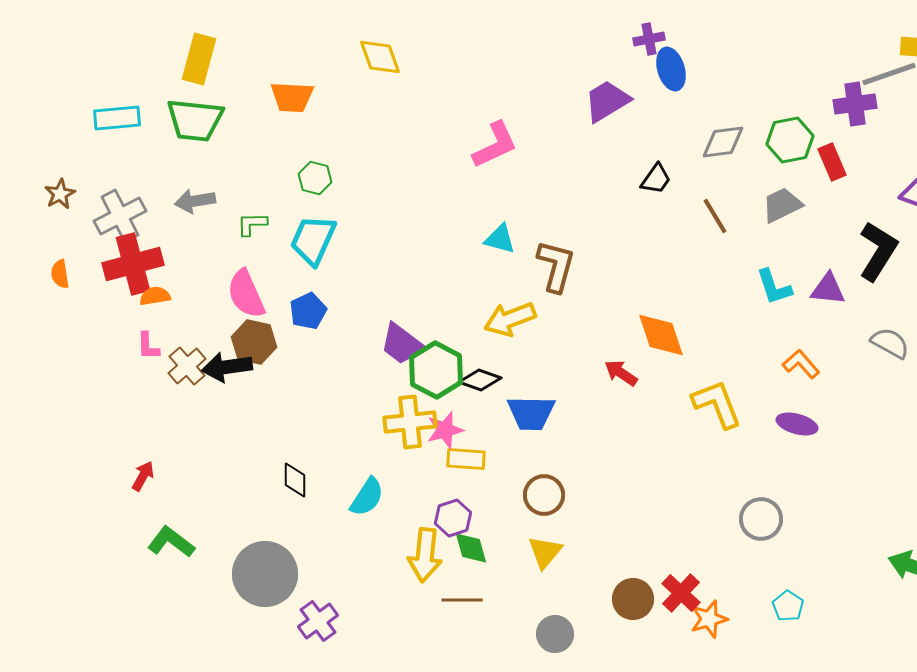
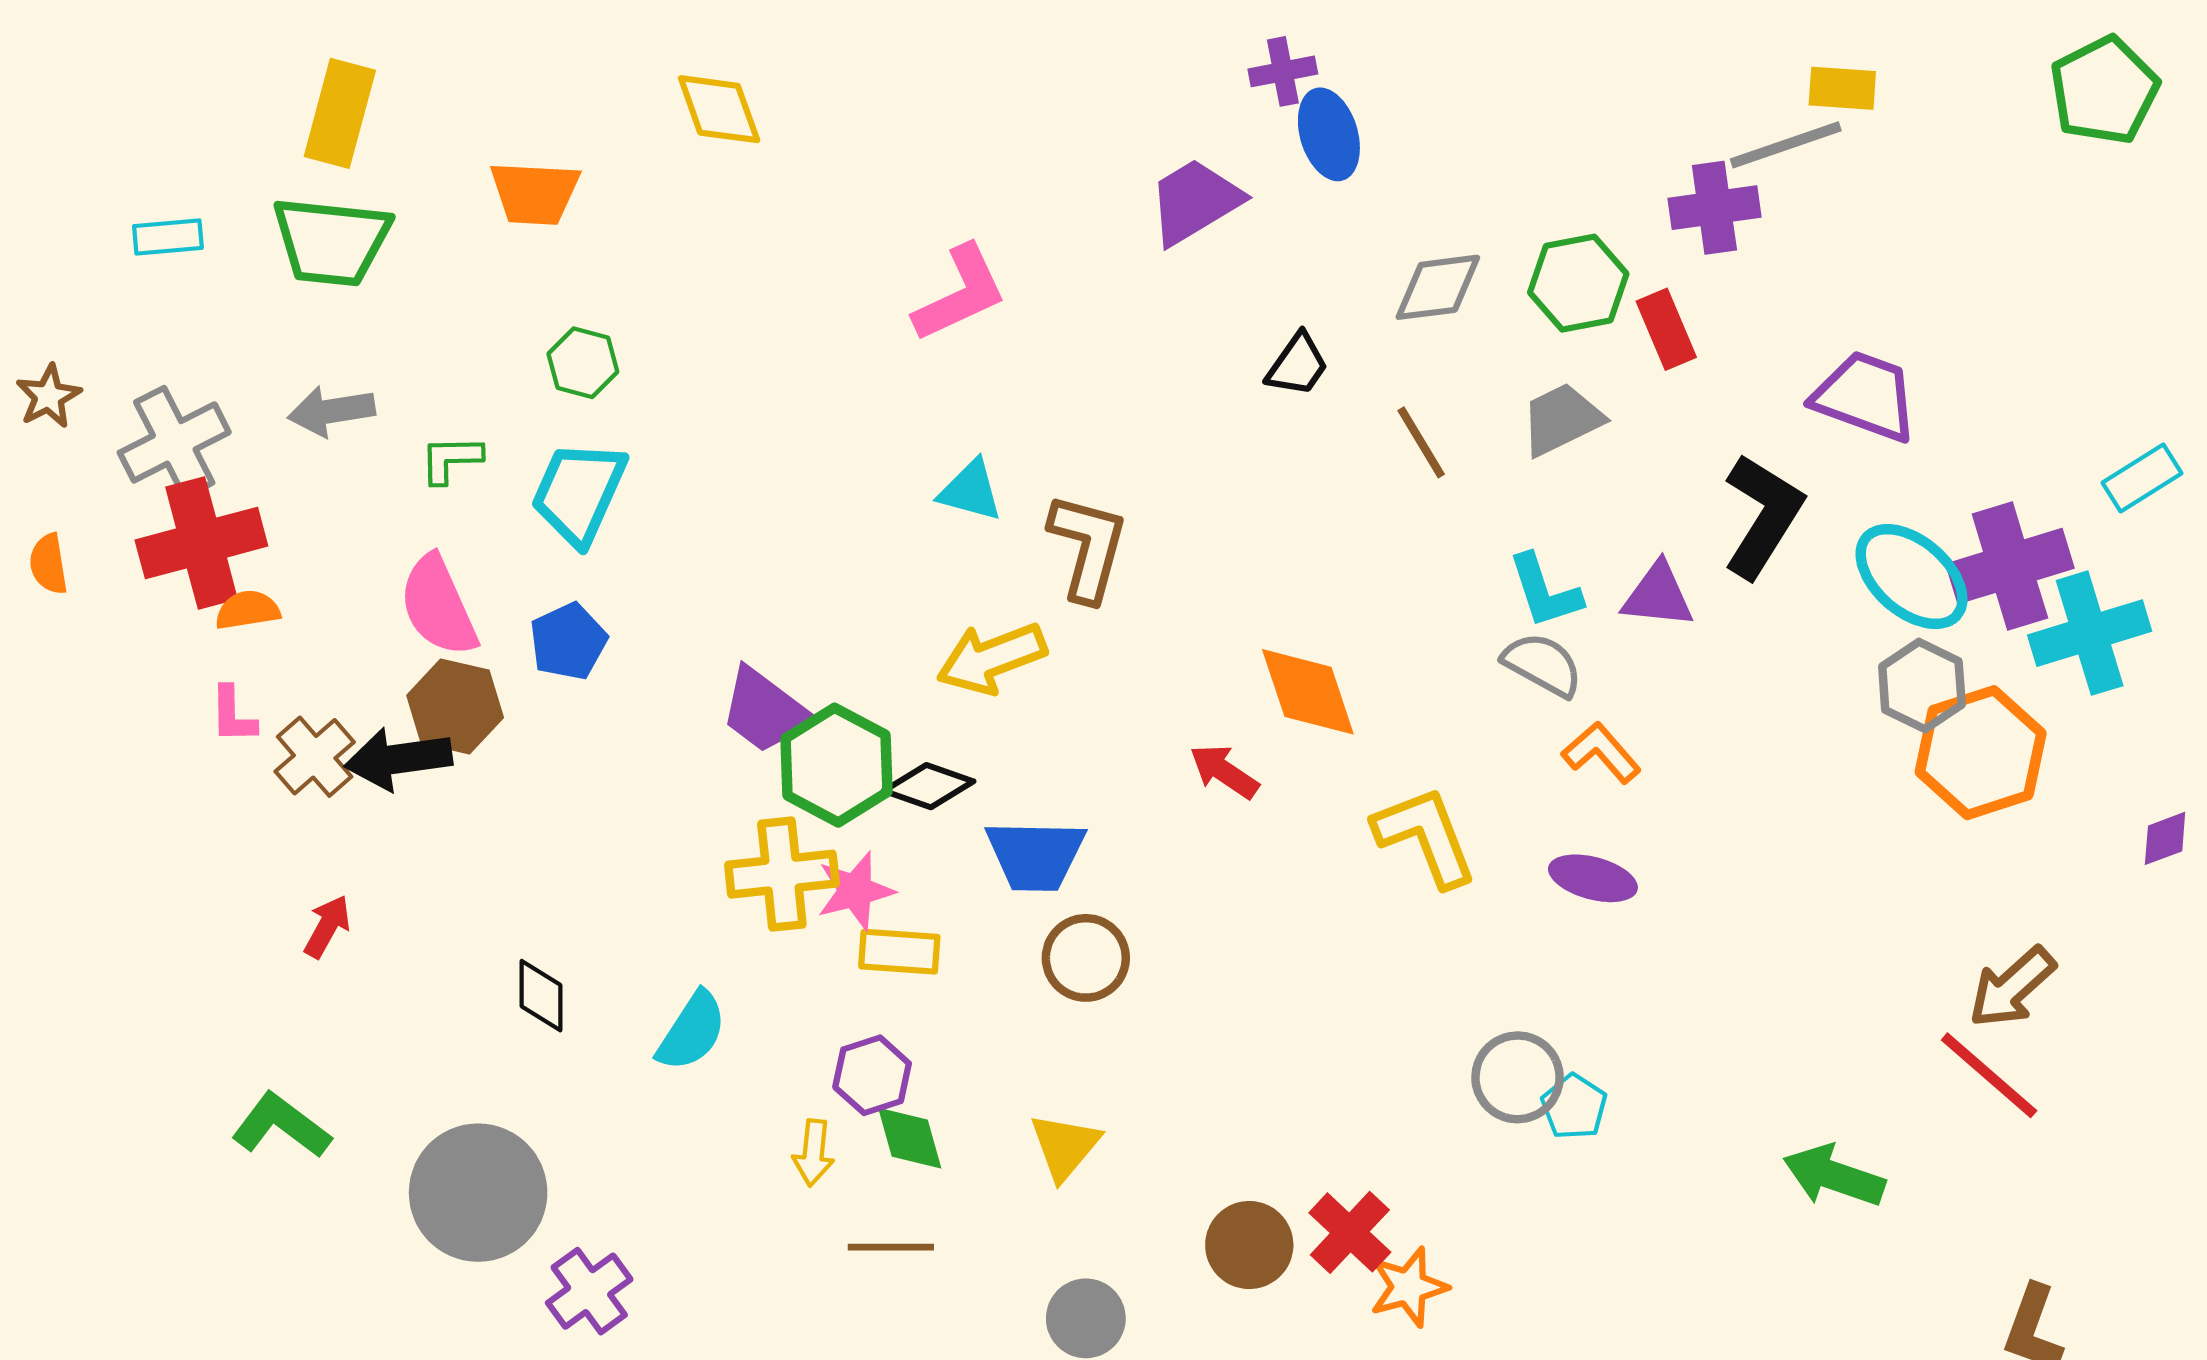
cyan rectangle: (117, 118) -> (168, 237), size x0.7
gray semicircle: (890, 343) -> (1543, 665), moved
red arrow: (143, 476) -> (327, 926), moved
brown circle: (544, 495) -> (1086, 958), moved
yellow arrow: (425, 555) -> (813, 1153), size x0.6
cyan pentagon: (788, 606) -> (1574, 1107), moved

